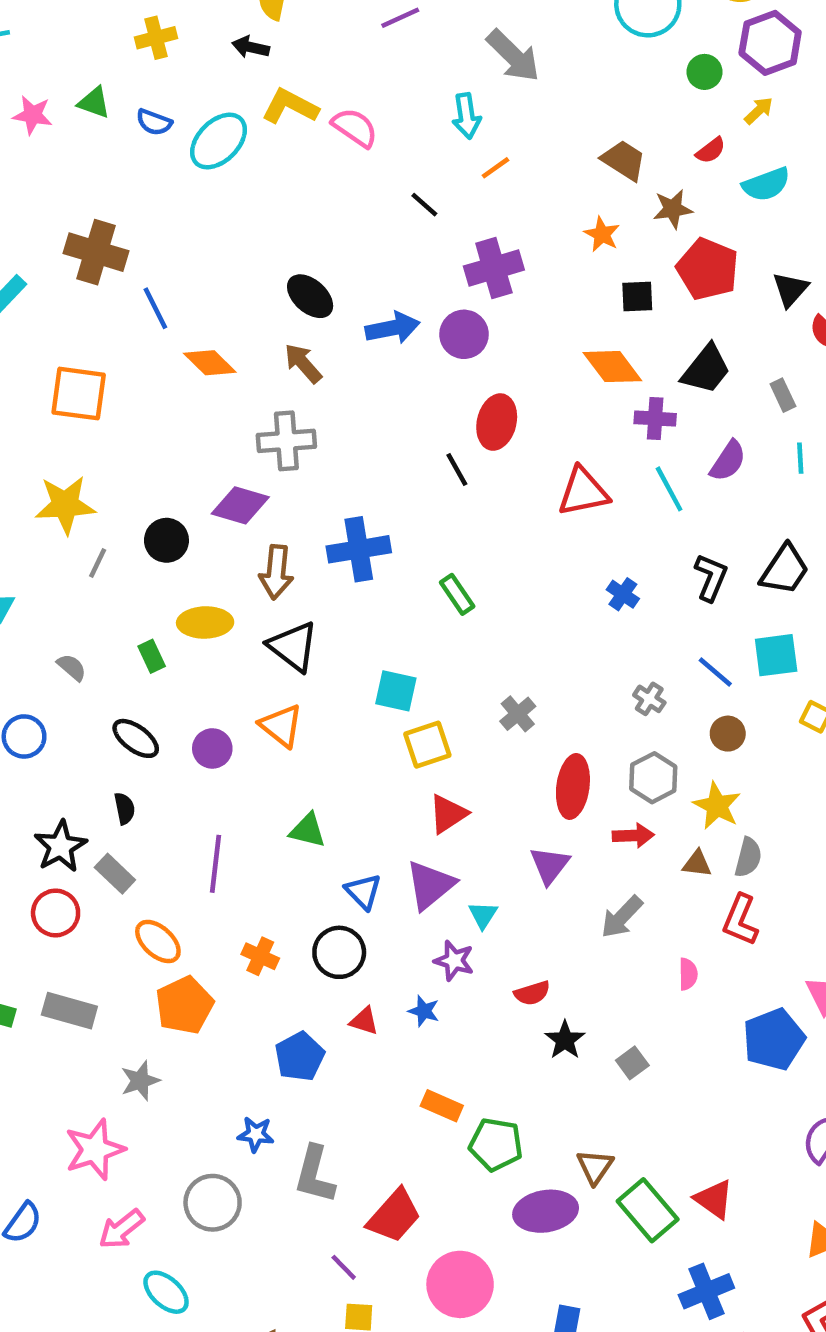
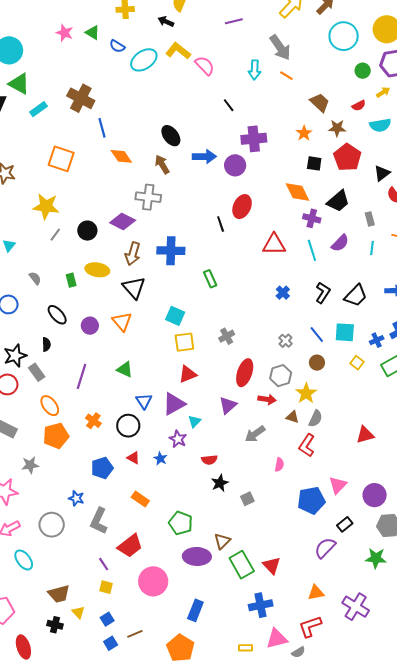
orange line: (496, 168) -> (286, 76), moved, turned 56
orange rectangle: (442, 1106) -> (140, 499), moved

